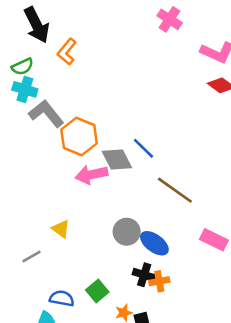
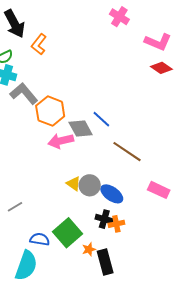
yellow triangle: (61, 229) -> (74, 184), moved
green square: (97, 291) -> (68, 233), size x1.6

